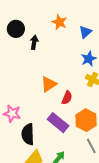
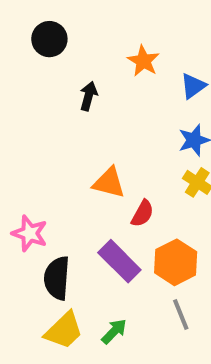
black circle: (16, 29) -> (49, 39), moved
orange triangle: (49, 84) -> (109, 183), turned 42

